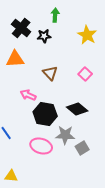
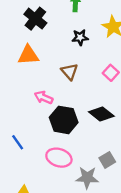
black star: (44, 36) -> (80, 37), moved
gray star: (65, 135) -> (87, 178), moved

